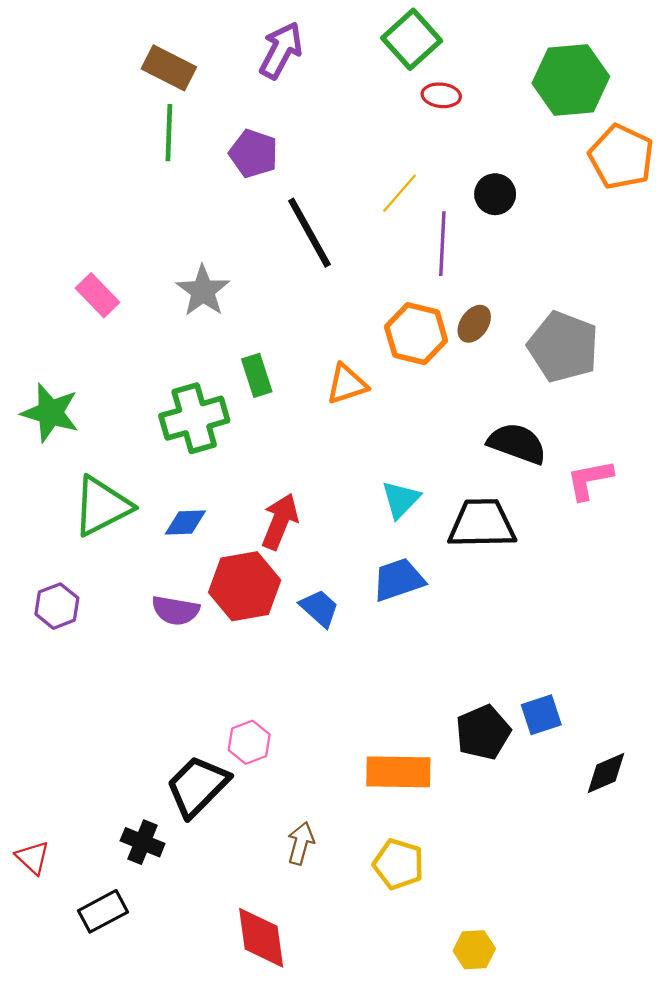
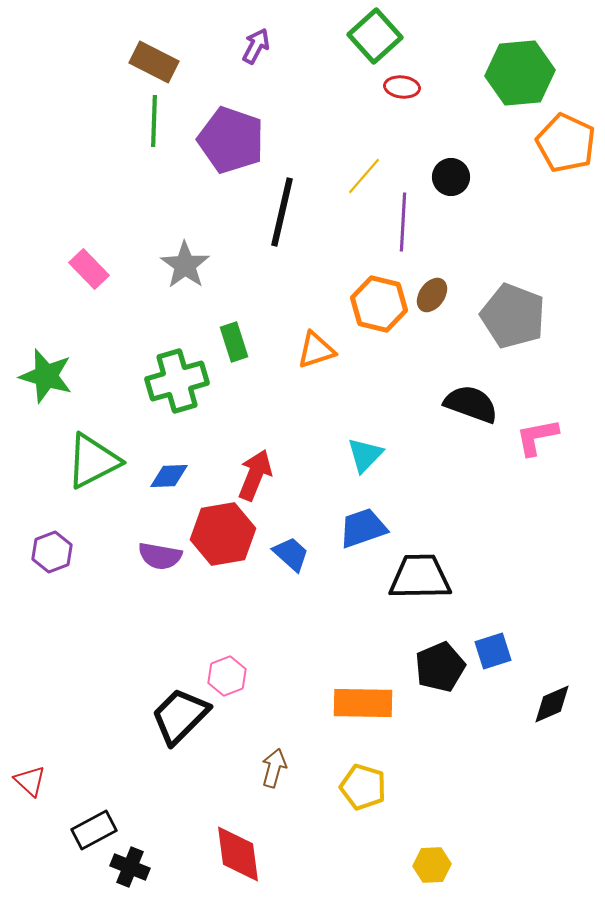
purple arrow: (281, 50) -> (256, 46), size x0.7
purple pentagon: (253, 154) -> (231, 140), size x1.5
black line: (309, 233) -> (282, 212), turned 42
black trapezoid: (482, 524) -> (420, 577), moved
black cross: (143, 842) -> (130, 867), moved

